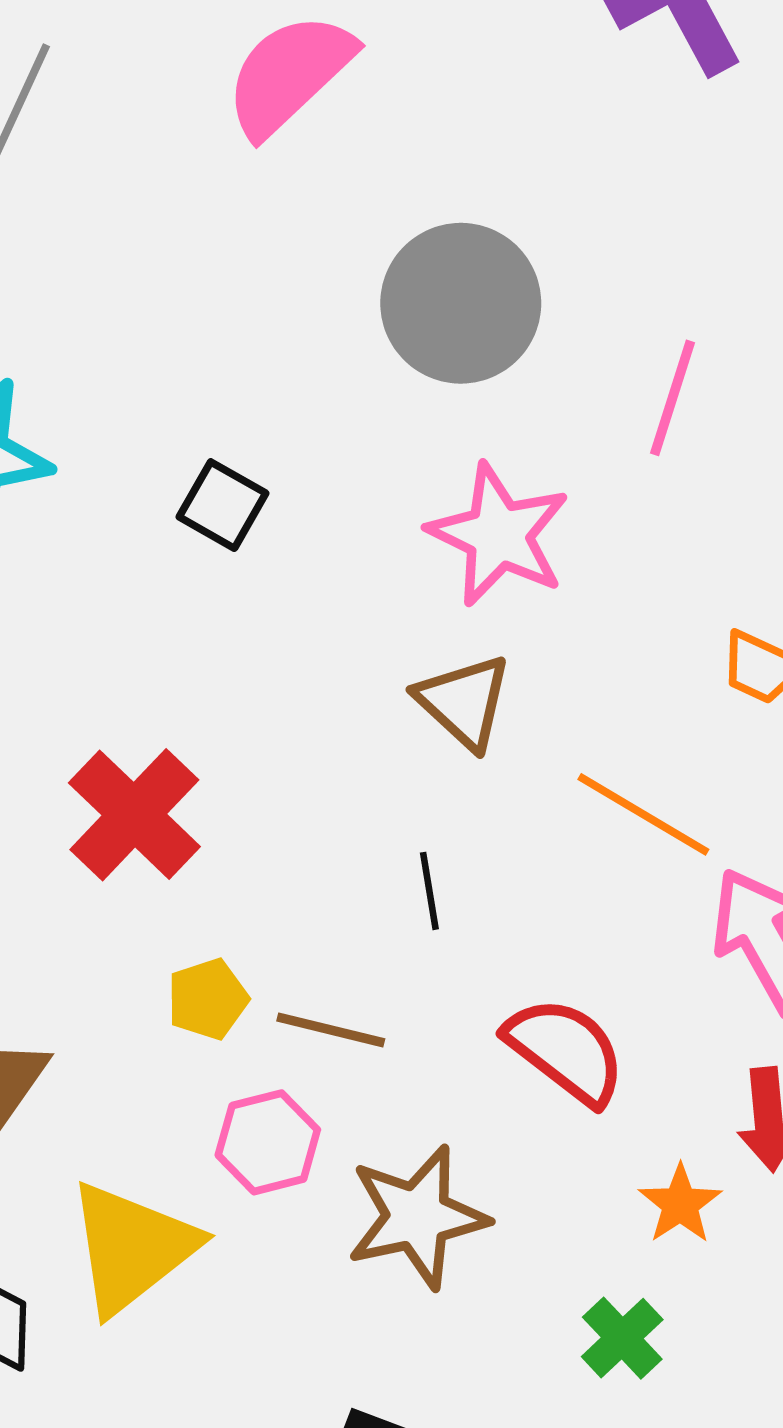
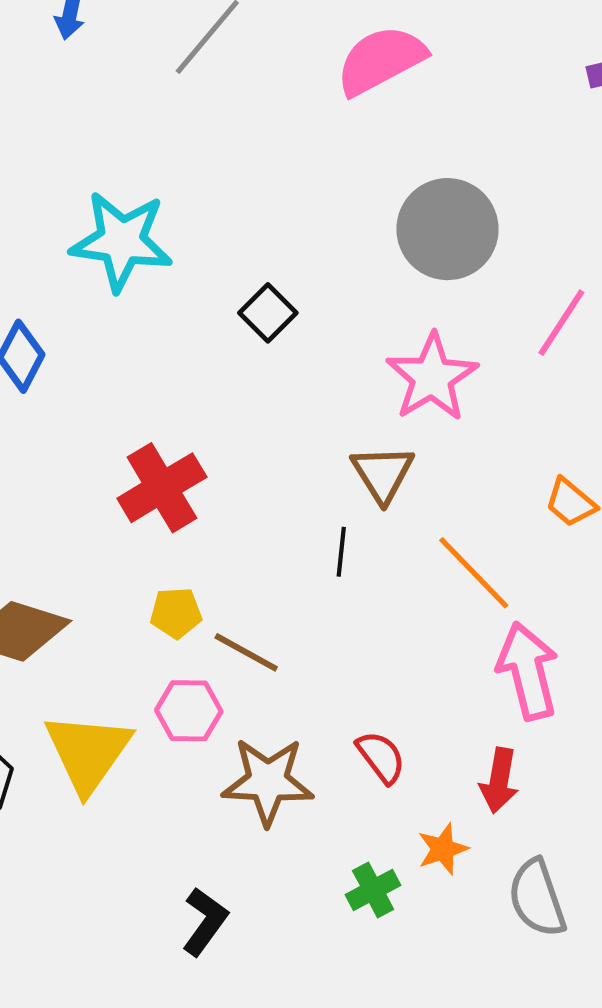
black line: (429, 891) -> (341, 552), moved
red semicircle: (566, 1051) -> (381, 757), moved, size x0.7
orange star: (680, 1204) -> (443, 849), moved
yellow triangle: (132, 1248) -> (88, 752), turned -32

